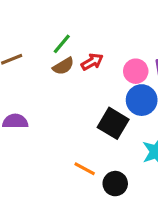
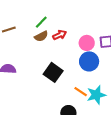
black square: (113, 123) -> (53, 72), moved
orange line: (85, 169) -> (81, 92), moved

